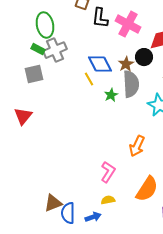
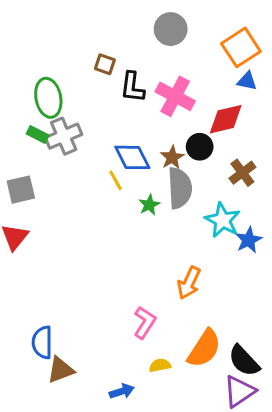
gray square: (34, 74) -> (21, 190), moved
yellow semicircle: (108, 200) -> (160, 365), moved
blue semicircle: (68, 213) -> (42, 342), moved

